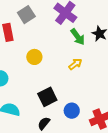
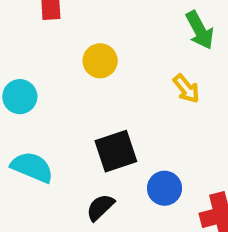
yellow arrow: (75, 64) -> (186, 89), turned 80

